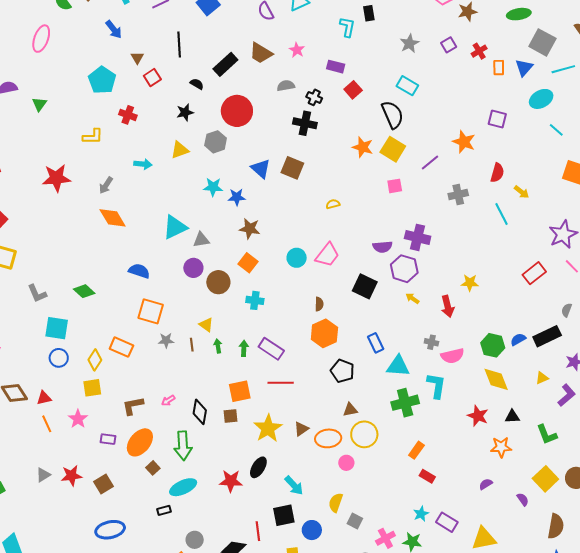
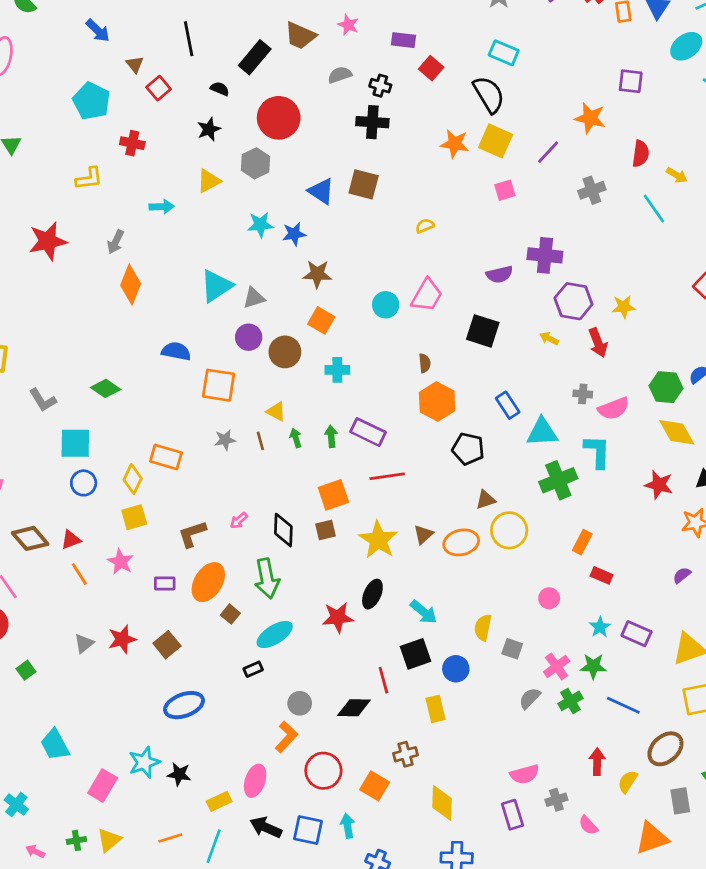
orange diamond: (113, 218) -> (131, 285), turned 60
purple hexagon: (404, 269) -> (573, 301), moved
orange square: (151, 311) -> (219, 385), moved
pink circle: (346, 463) -> (549, 598), moved

